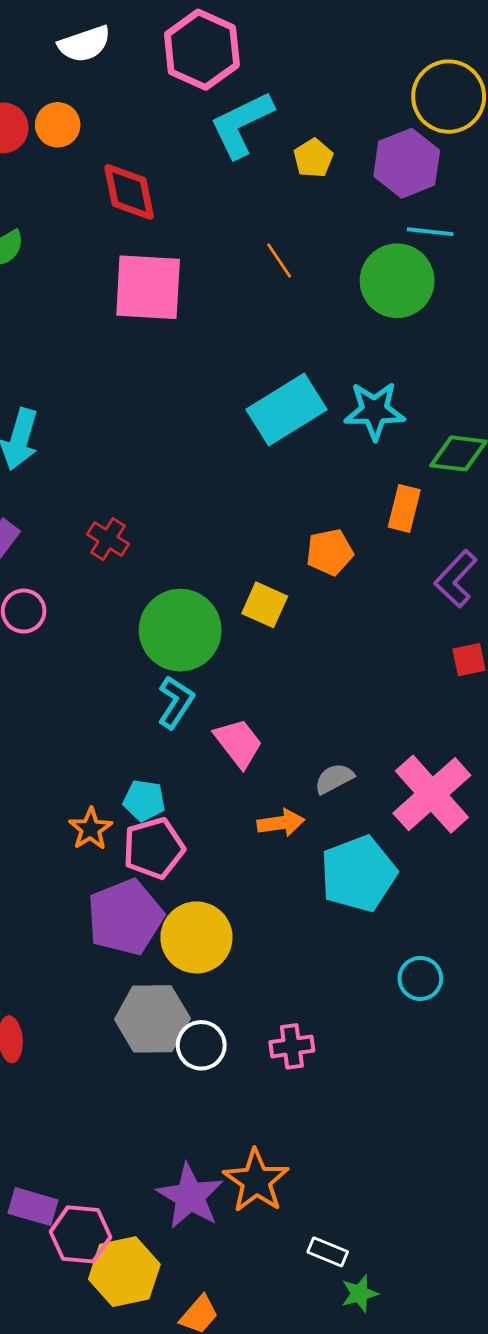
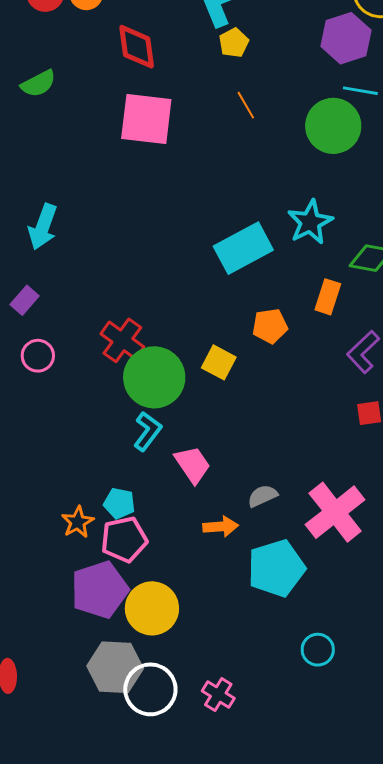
yellow pentagon: (313, 158) -> (234, 43), moved
cyan rectangle: (287, 410) -> (243, 248), moved
cyan star: (375, 411) -> (310, 222), turned -30
red cross: (108, 539) -> (122, 340), moved, size x1.4
white circle: (201, 1045) -> (150, 689), size x1.4
pink cross: (292, 1046) -> (218, 695), turned 36

